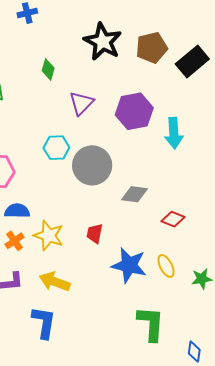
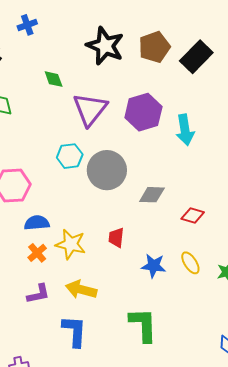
green diamond: (48, 69) -> (54, 79), turned -30
purple triangle: (81, 103) -> (90, 109), size x1.4
blue star: (129, 265) -> (154, 266), size x0.7
green L-shape: (151, 324) -> (143, 325), moved

